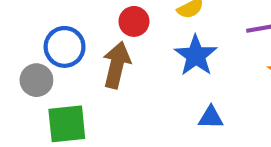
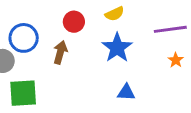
brown arrow: (117, 65) -> (60, 52), size x0.7

